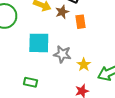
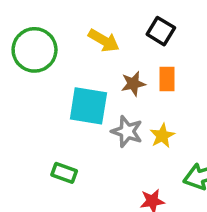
brown star: (62, 12) -> (133, 84), moved
yellow star: (84, 65) -> (162, 136), moved

